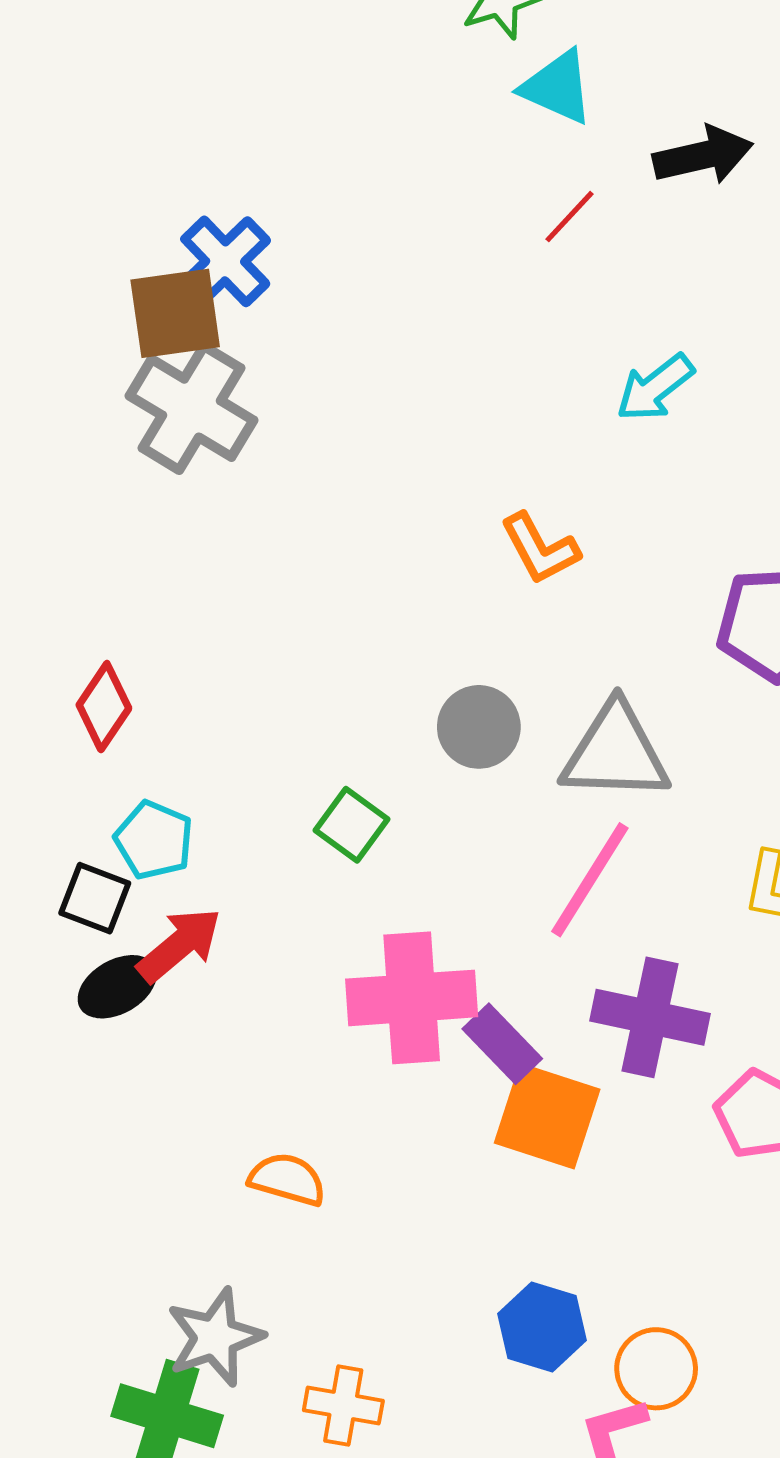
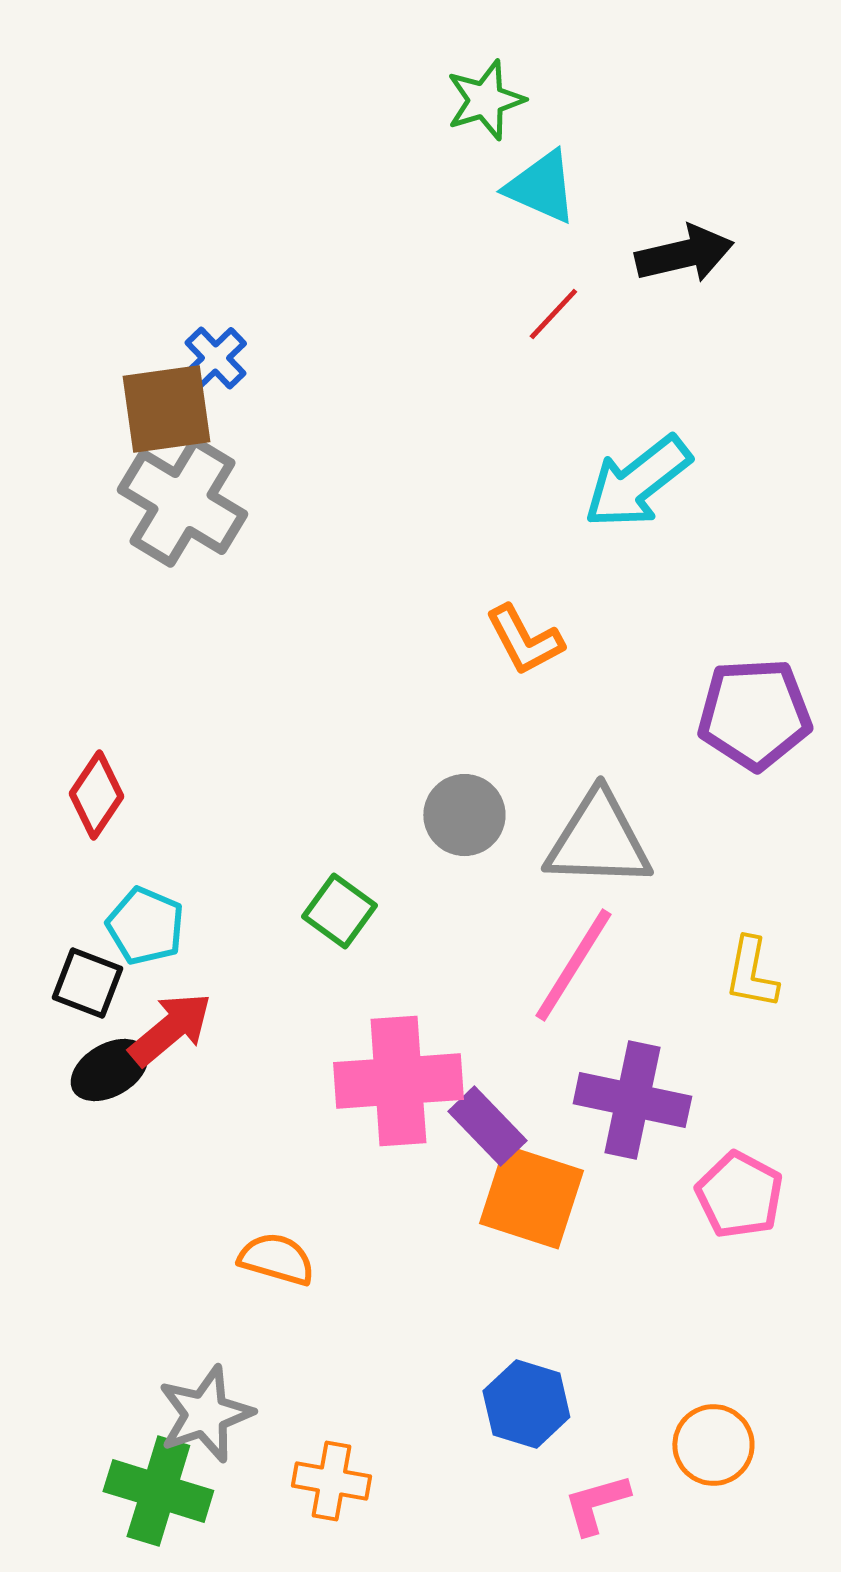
blue cross: (225, 261) -> (215, 358), size x0.7
cyan arrow: (655, 388) -> (637, 482), size x1.4
orange circle: (656, 1369) -> (713, 1445), moved

